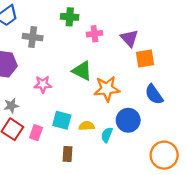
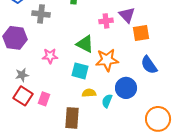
pink cross: (94, 34) -> (106, 21), moved
cyan square: (62, 120) -> (80, 71), moved
brown rectangle: (67, 154) -> (72, 118), size x1.5

